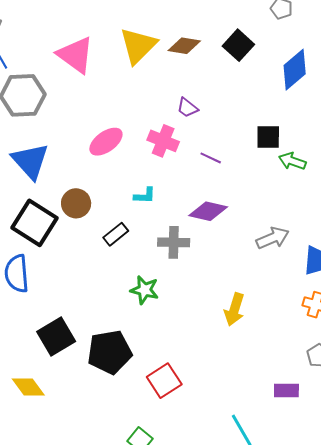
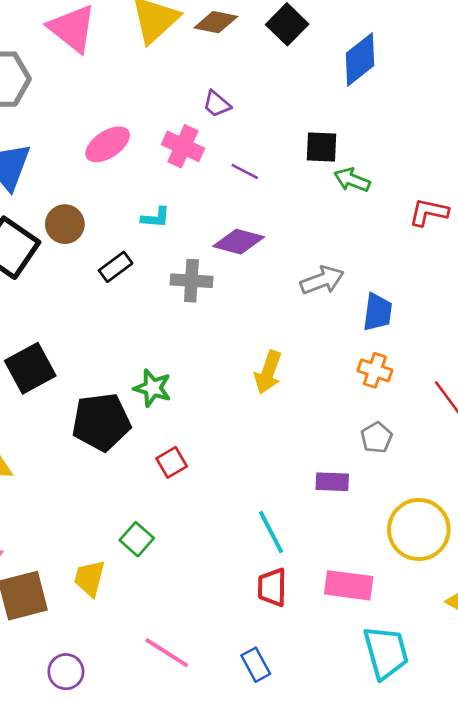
green star: (145, 290) -> (153, 388), moved
black square: (56, 336) -> (30, 368), moved
red square: (164, 381) -> (172, 462), size x0.7

